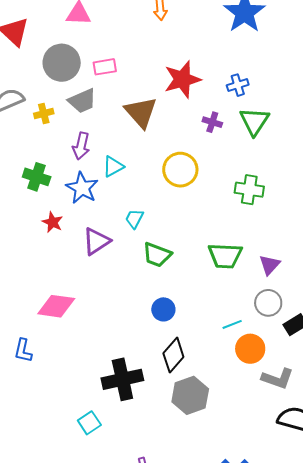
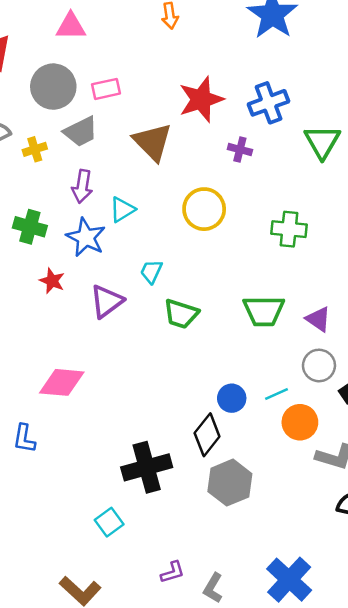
blue cross: (238, 85) -> (269, 103), size x1.5
green triangle: (254, 121) -> (322, 142), moved
purple triangle: (270, 265) -> (318, 319), turned -35
blue circle: (163, 309) -> (232, 398), moved

